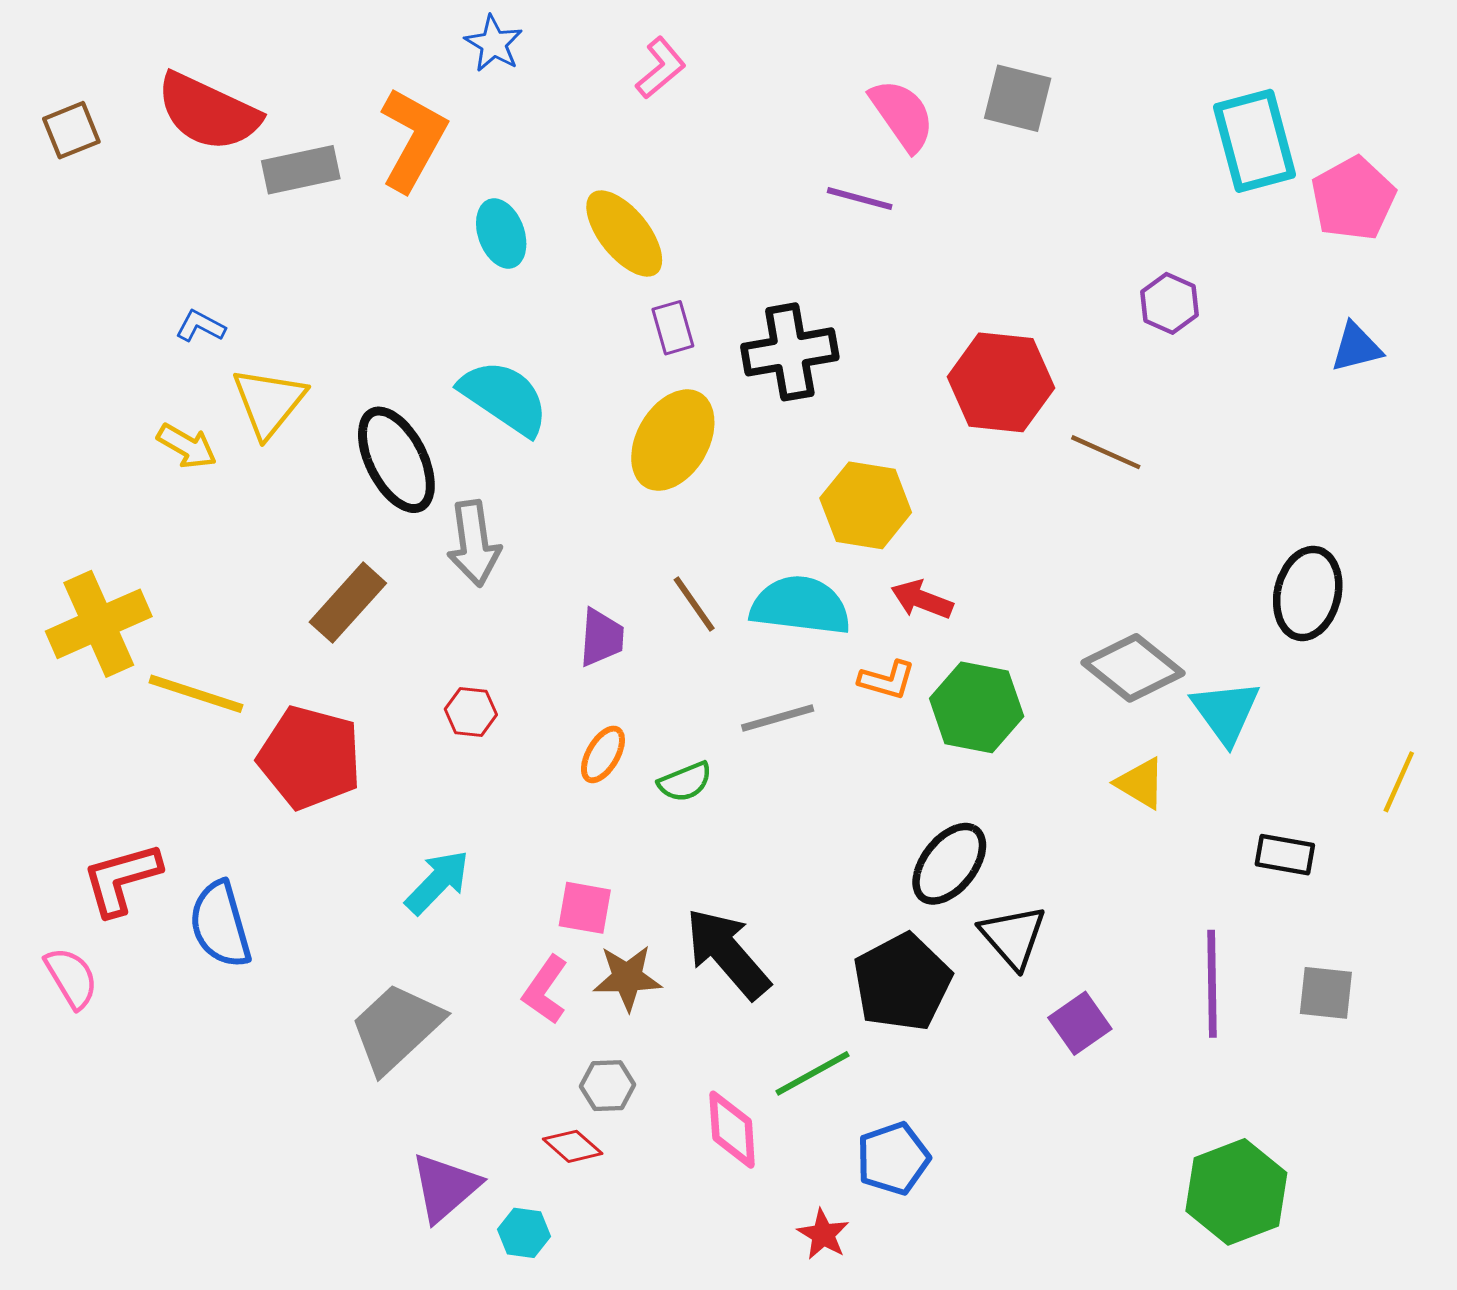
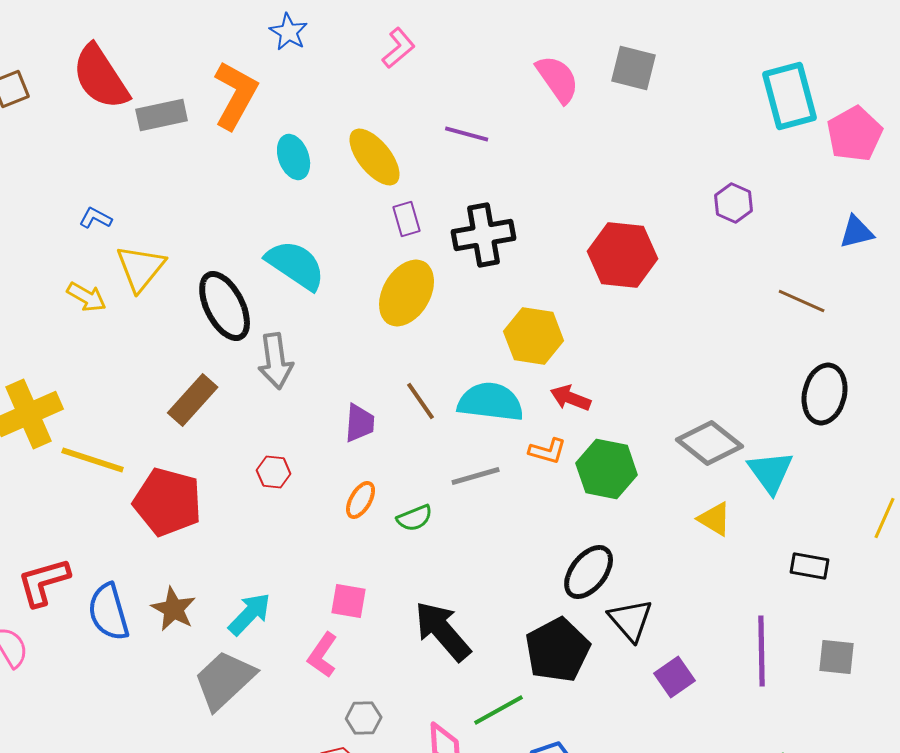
red semicircle: (208, 112) -> (101, 77), turned 32
purple line: (860, 199) -> (467, 134), moved
brown line: (1106, 452) -> (802, 301), moved
cyan arrow: (437, 882) -> (250, 614), moved
brown star: (627, 978) -> (174, 609), moved, turned 30

